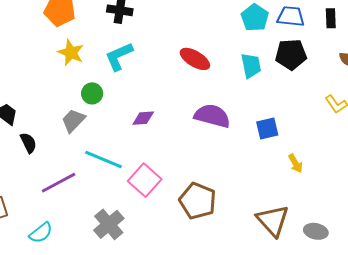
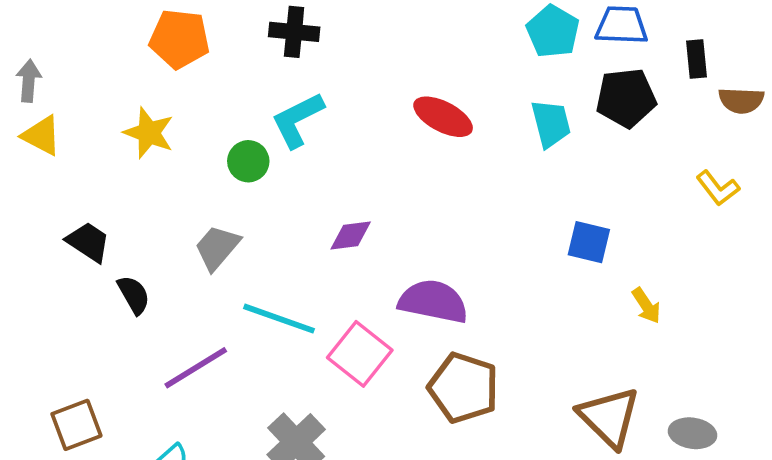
black rectangle: (331, 18) -> (696, 59), moved
yellow star: (71, 53) -> (149, 133), moved
green circle: (92, 93) -> (248, 161), moved
purple semicircle: (212, 116) -> (433, 301), moved
blue square: (267, 129) -> (589, 242), turned 30

